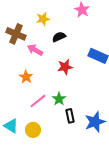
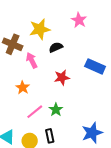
yellow star: (43, 19) -> (40, 29), size x1.5
pink arrow: (35, 50) -> (32, 60), turned 35
black rectangle: (70, 116) -> (50, 136), moved

